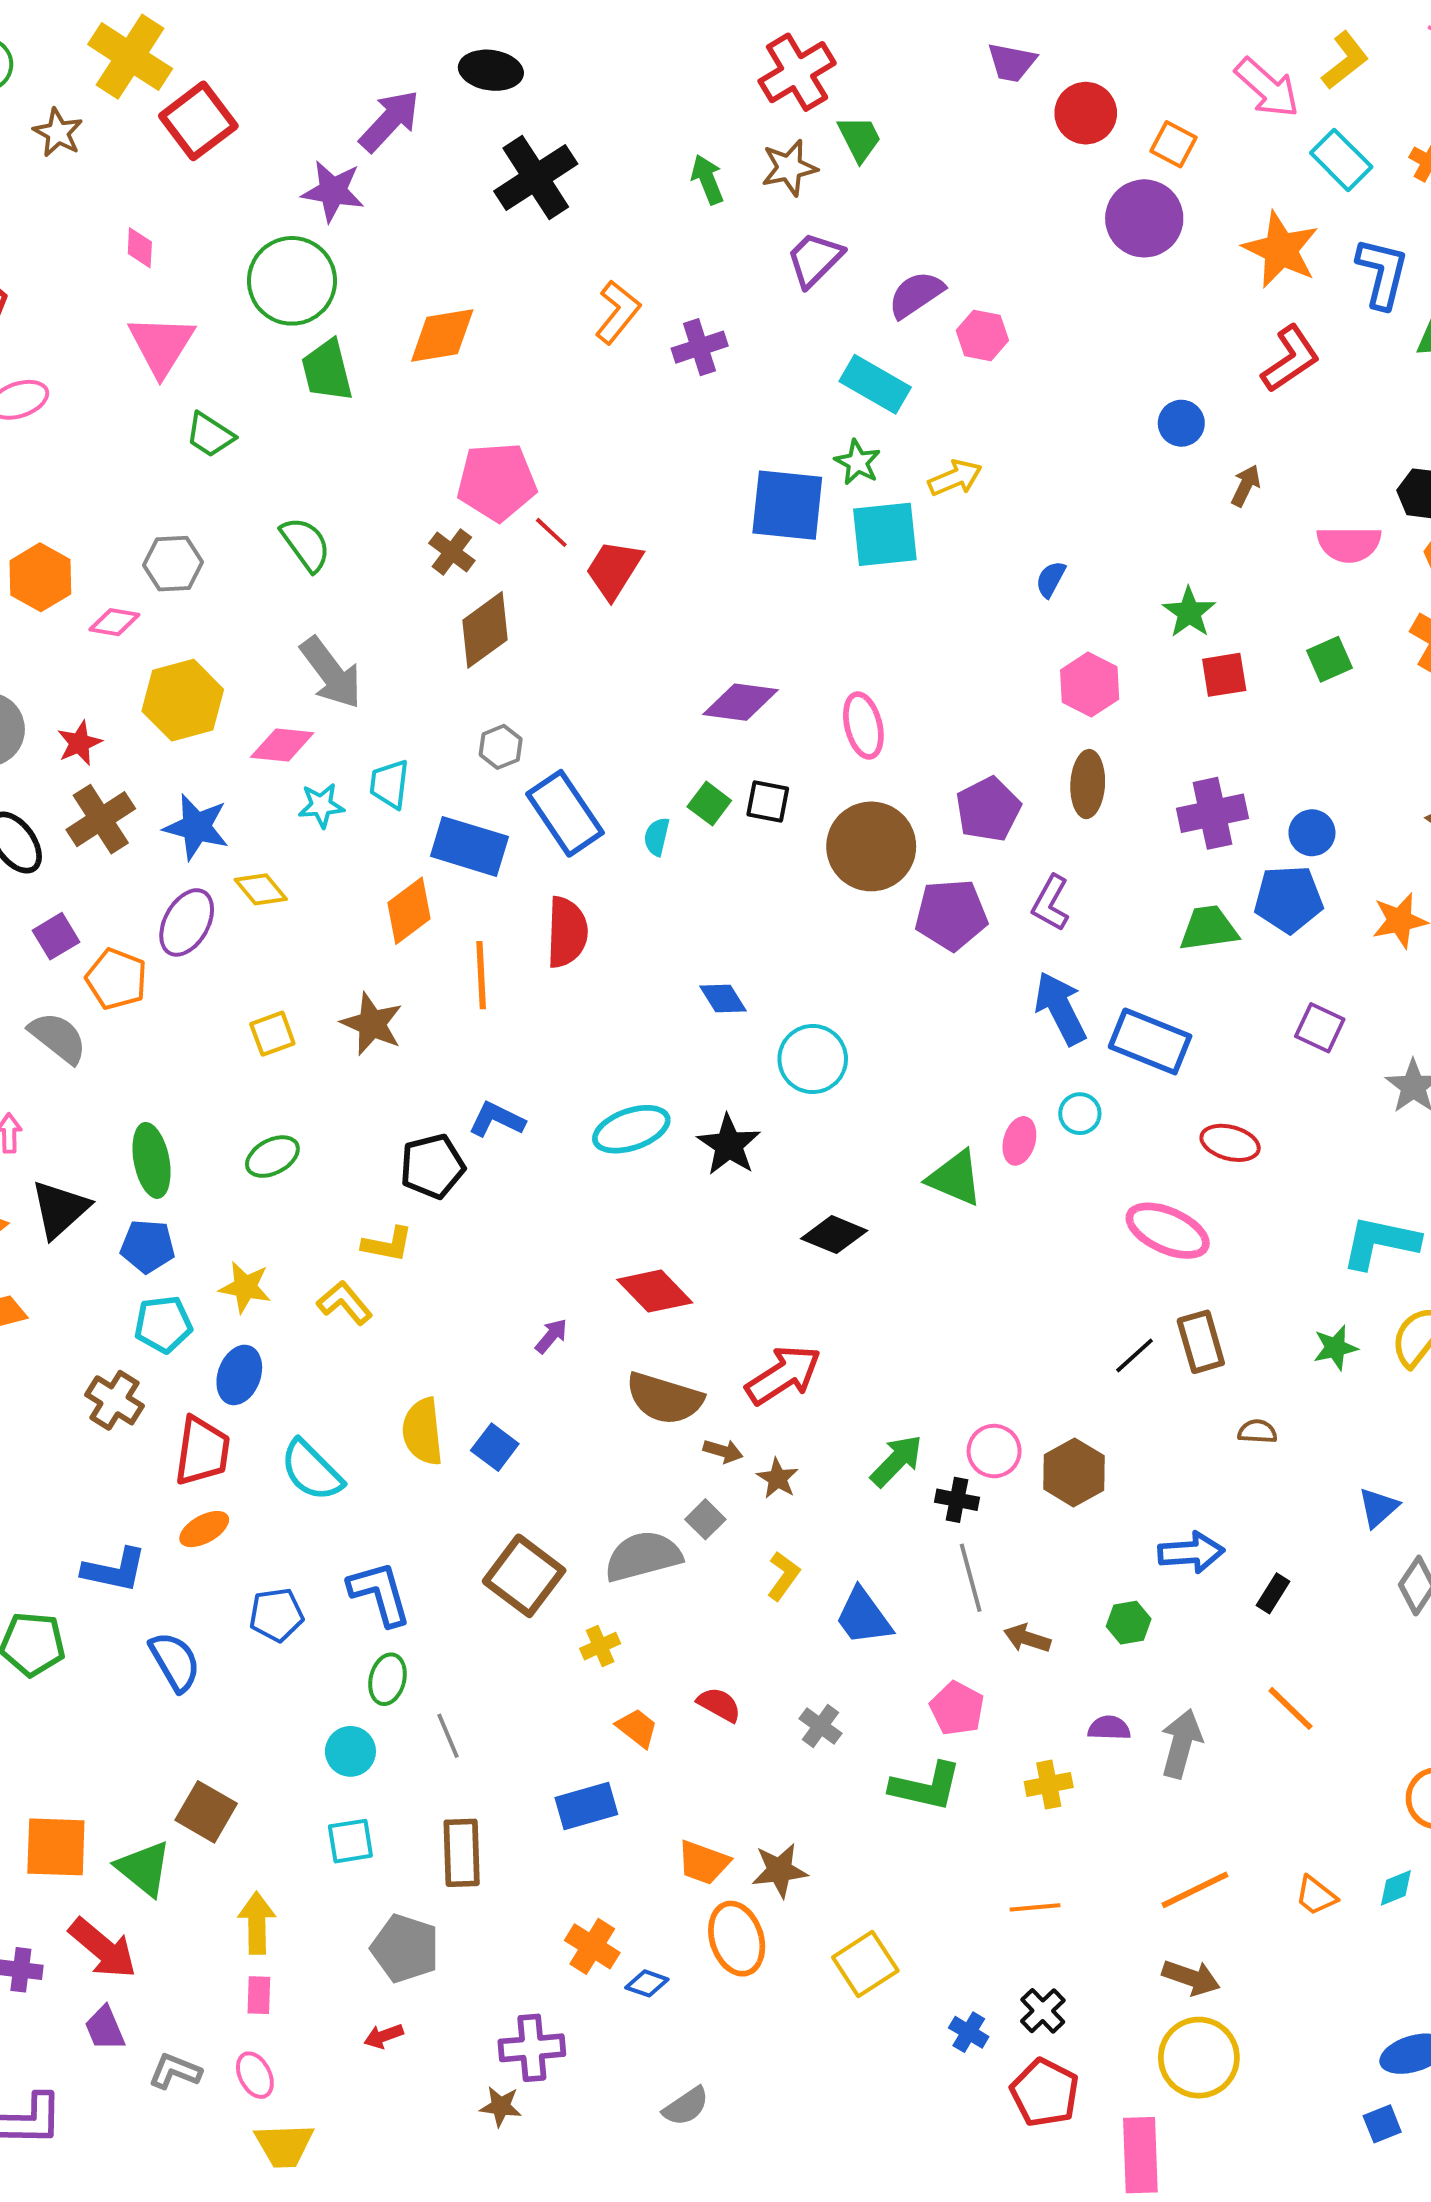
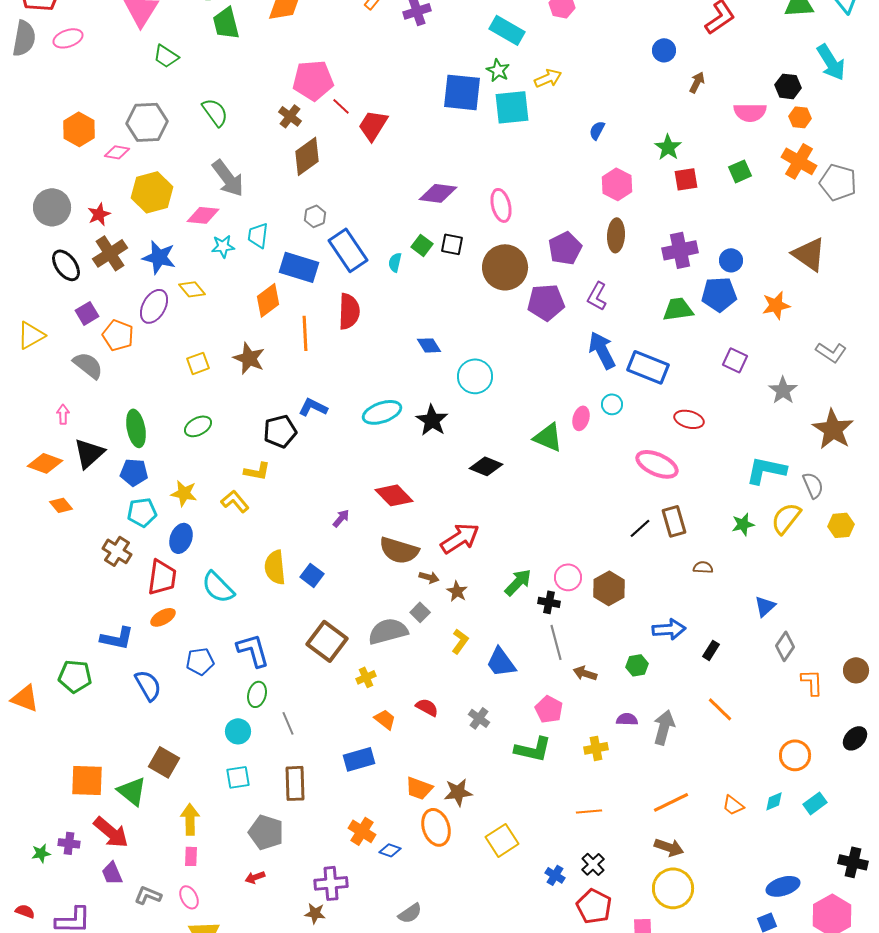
gray hexagon: (173, 564) -> (147, 122), size x1.4

